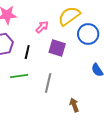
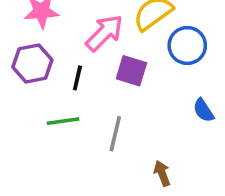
pink arrow: (42, 27) -> (104, 33), size x1.6

